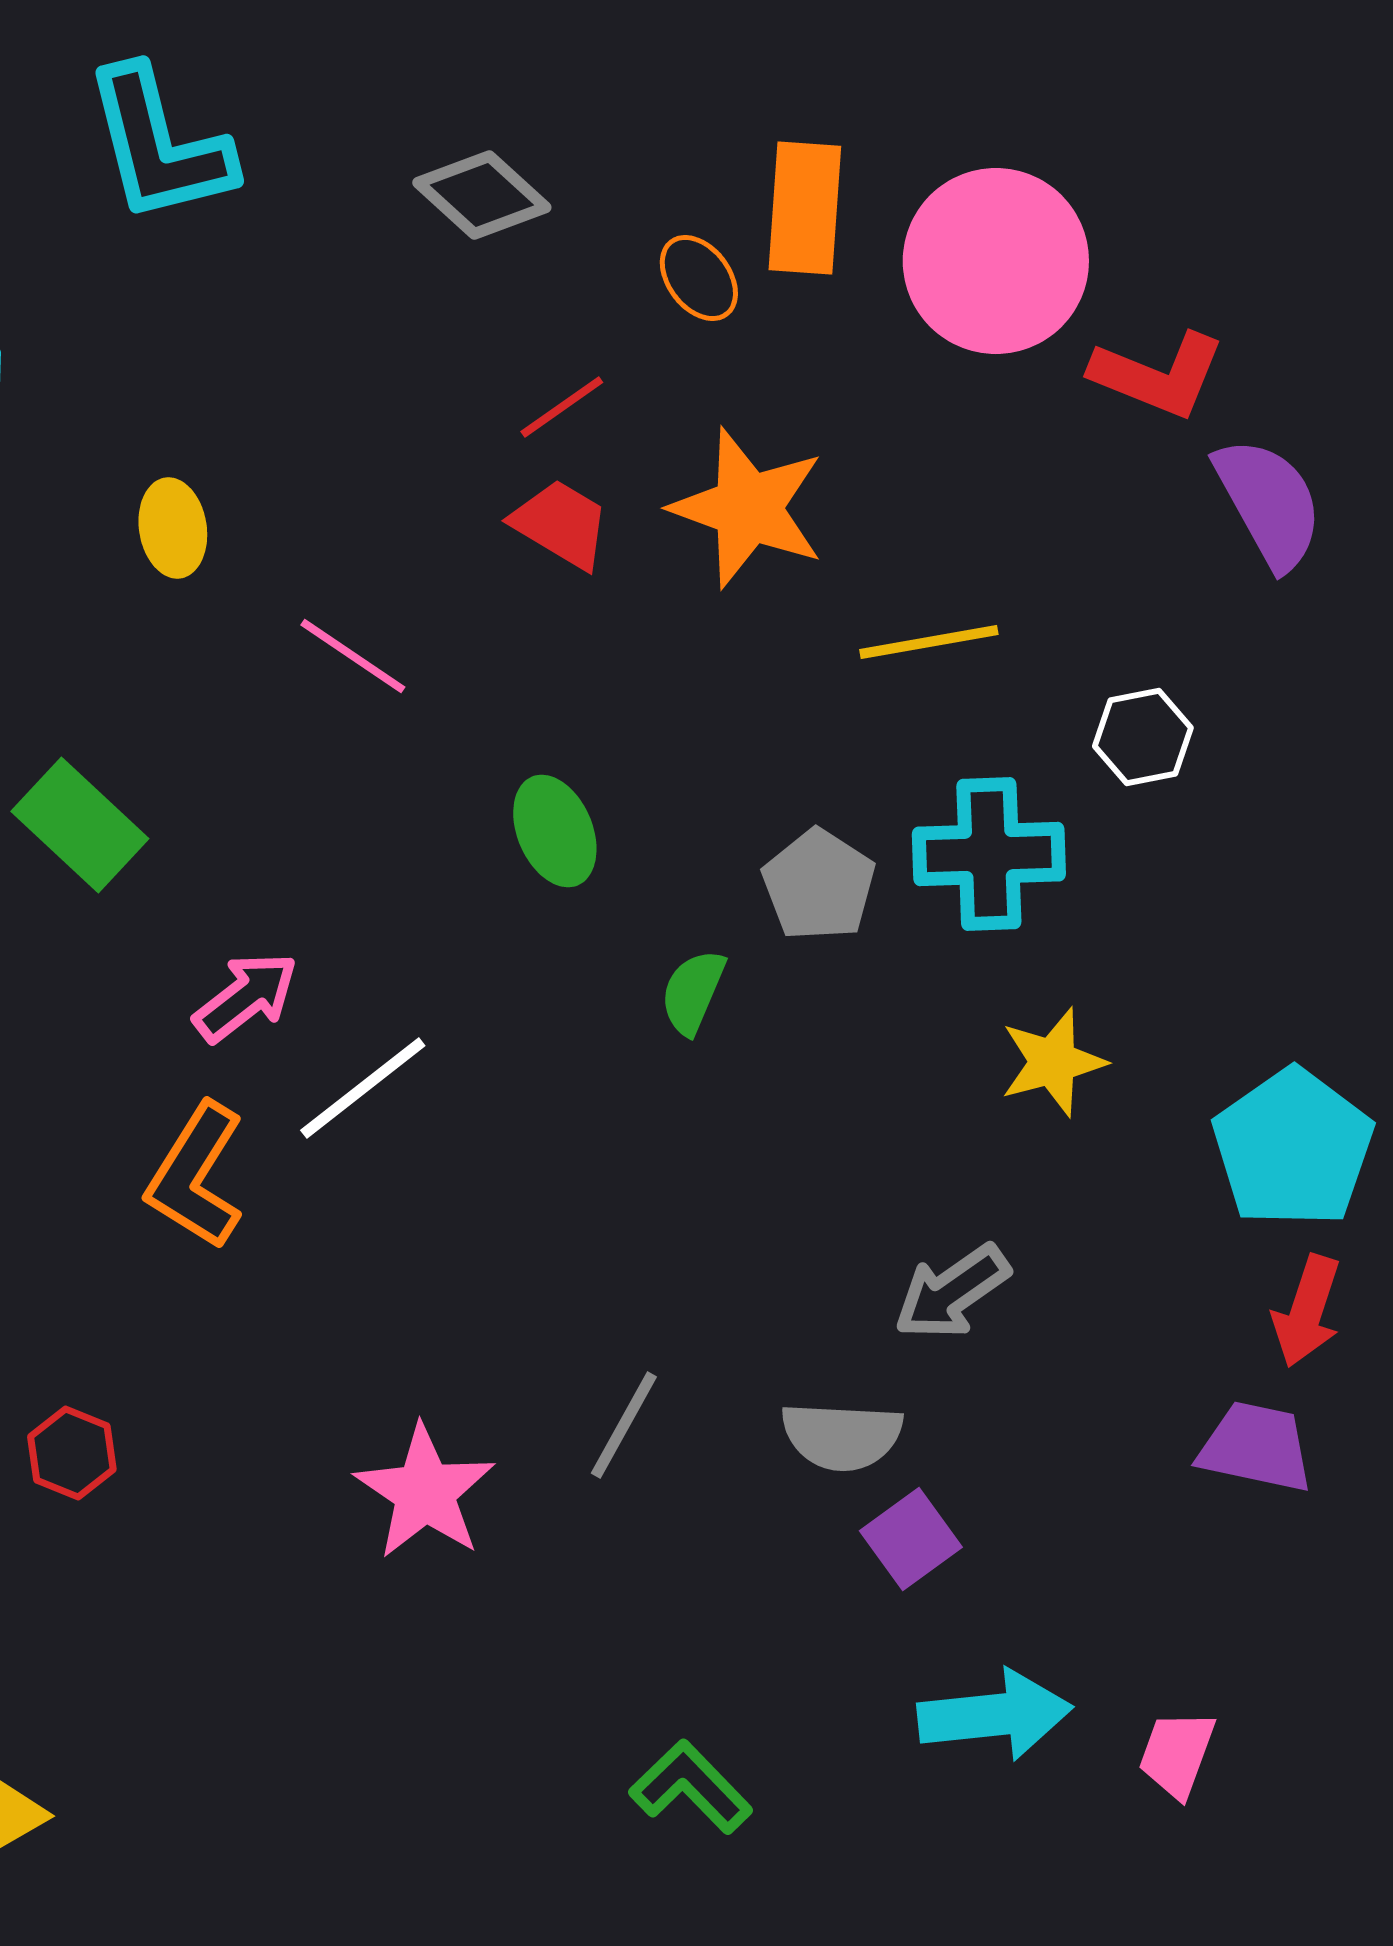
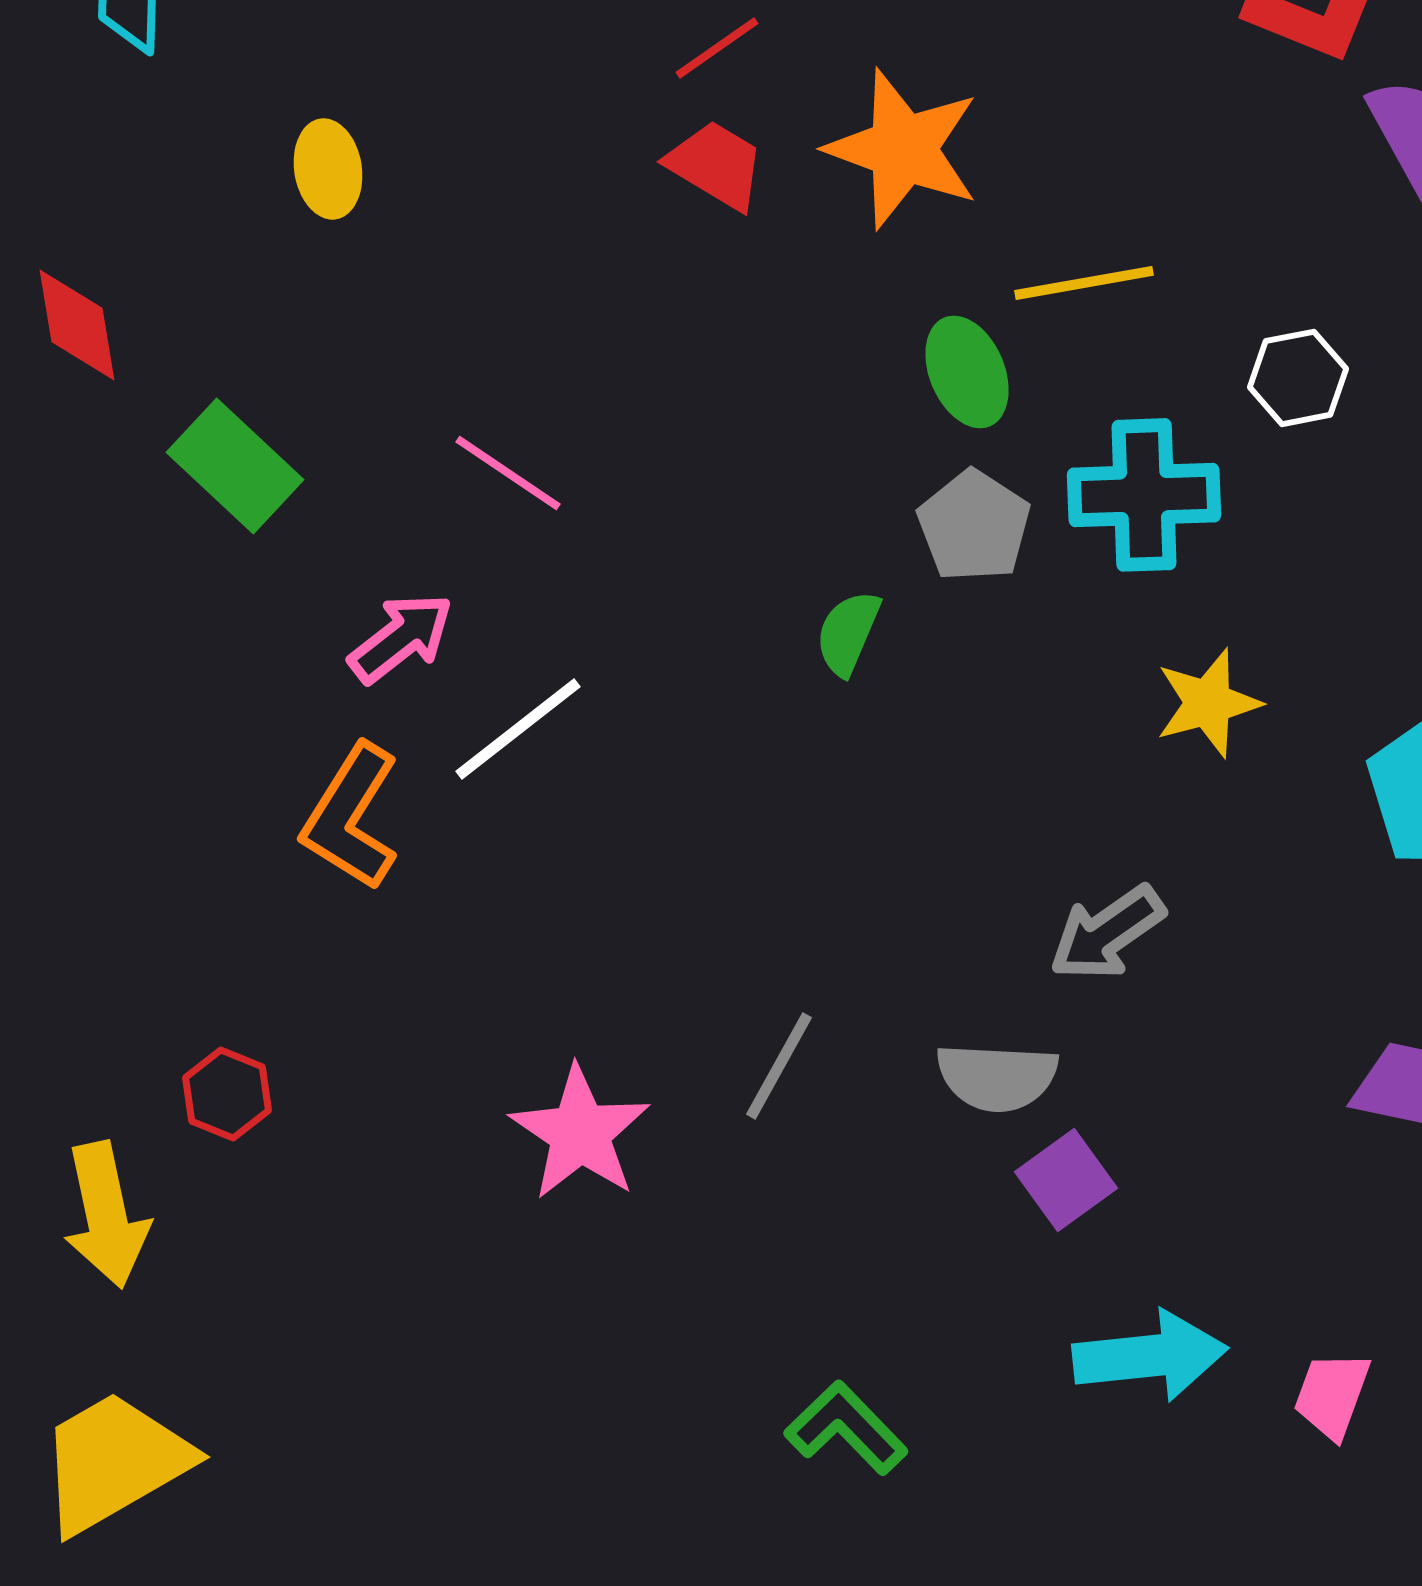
pink line: (353, 656) -> (508, 473), moved
green ellipse: (555, 831) -> (967, 372), moved

